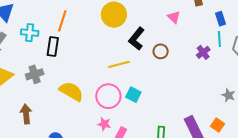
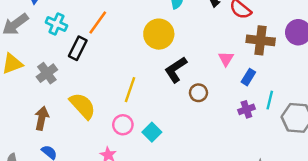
blue rectangle: (221, 19) -> (248, 77), moved, turned 32
yellow line: (119, 64) -> (130, 90), moved, turned -75
gray cross: (35, 74) -> (47, 73), turned -36
pink circle: (108, 96) -> (123, 125), size x0.7
brown arrow: (26, 114) -> (42, 118), moved

